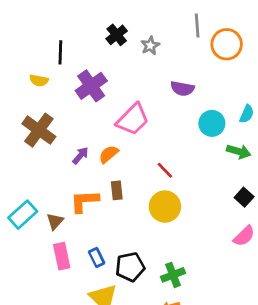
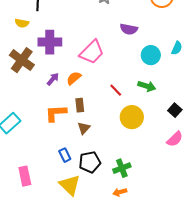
purple cross: (91, 86) -> (50, 42), moved, turned 35
green arrow: (239, 152) -> (147, 86), moved
yellow circle: (165, 207) -> (132, 117), moved
brown triangle: (55, 221) -> (84, 128), moved
pink rectangle: (62, 256) -> (25, 176), moved

